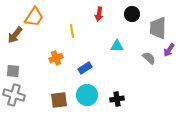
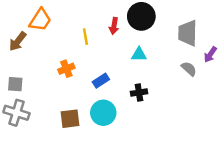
red arrow: (99, 14) -> (114, 26), moved
black circle: (132, 14) -> (141, 16), moved, size x1.5
purple arrow: (169, 50) -> (210, 54), moved
gray semicircle: (149, 58) -> (189, 69), moved
black cross: (117, 99) -> (139, 93), moved

